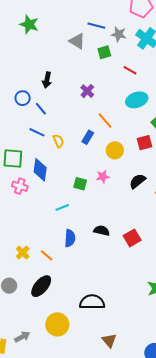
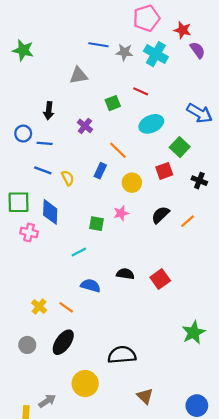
gray triangle: (77, 41) -> (79, 75), moved, turned -36
green square: (104, 52) -> (113, 103), moved
purple cross: (87, 91) -> (85, 126), moved
blue line: (41, 109) -> (45, 143), turned -40
blue semicircle: (70, 238) -> (91, 286), turned -72

